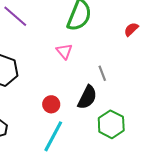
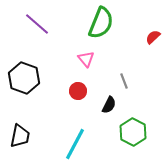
black semicircle: (87, 97) -> (109, 105), size x0.7
red circle: (51, 104) -> (78, 91), moved

